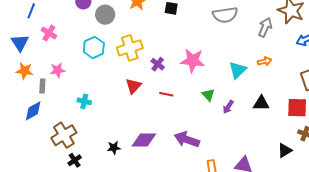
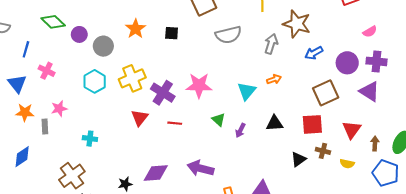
purple cross: (158, 64) -> (163, 93), size x1.6
blue diamond: (33, 111) -> (22, 157), moved
black triangle: (285, 151) -> (298, 159), moved

